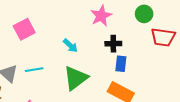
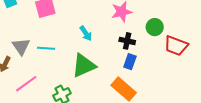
green circle: (144, 14) -> (155, 27), moved

